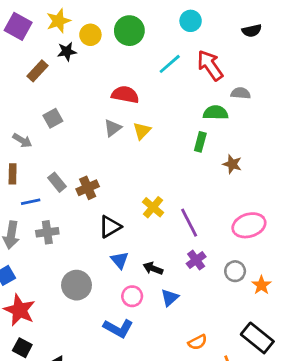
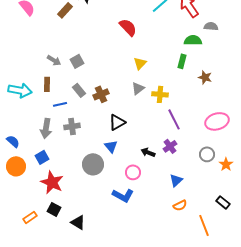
red semicircle: (125, 95) -> (128, 27), turned 36
gray square: (53, 118) -> (77, 61), moved
gray triangle: (113, 128) -> (138, 88), moved
yellow triangle: (142, 131) -> (140, 63), moved
yellow cross: (153, 207) -> (160, 94), moved, turned -35
blue triangle: (120, 260) -> (111, 146), moved
purple cross: (196, 260) -> (170, 146), moved
blue triangle: (170, 298) -> (176, 180), moved
black rectangle: (257, 338) -> (223, 202), size x0.6

